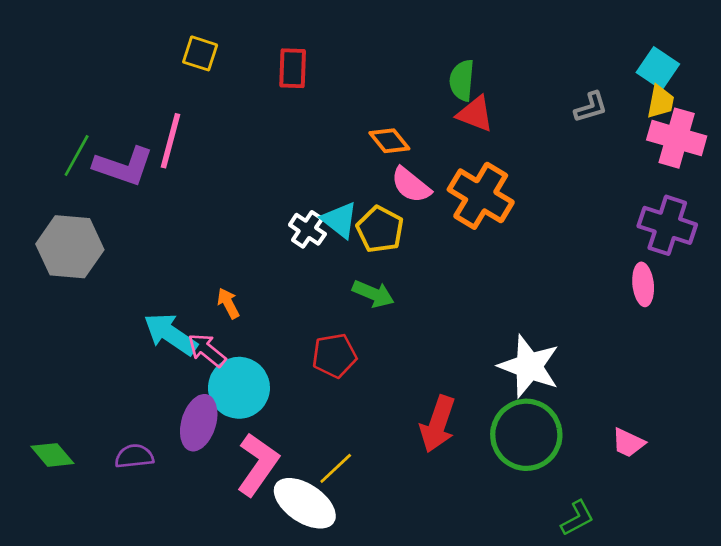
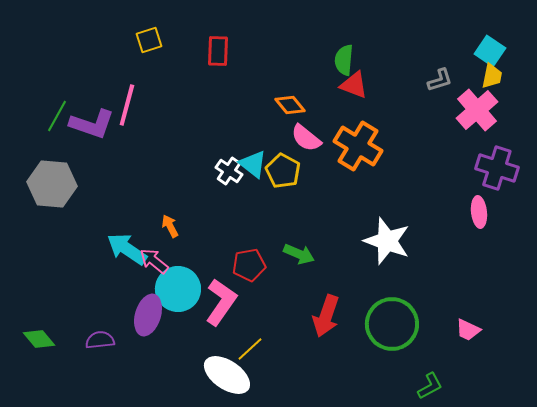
yellow square: (200, 53) -> (149, 40), turned -36
pink cross: (677, 138) -> (477, 110), moved, turned 33
green arrow: (373, 294) -> (299, 254), moved
white star: (529, 366) -> (387, 241), moved
pink L-shape: (258, 464) -> (221, 302), moved

